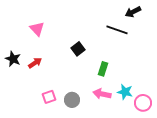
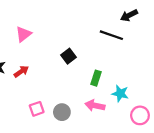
pink triangle: (37, 29) -> (23, 34), turned 35
cyan star: (125, 92) -> (120, 93), moved

